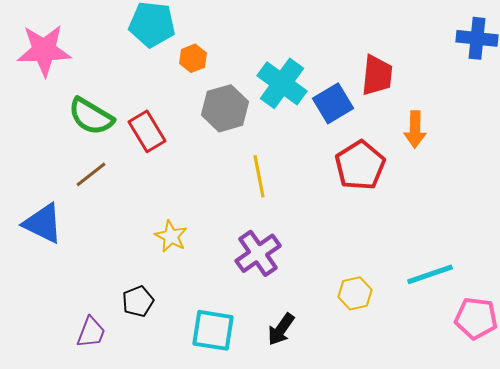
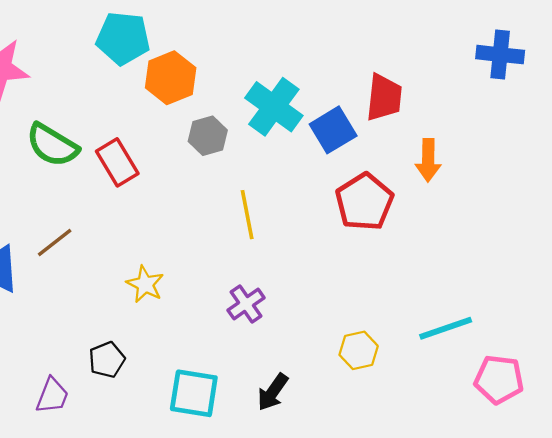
orange hexagon: (193, 58) -> (171, 78), size x1.6
gray hexagon: (225, 108) -> (208, 136), size x0.7
brown line: (91, 174) -> (55, 242), moved
purple cross: (258, 253) -> (246, 304), size x0.7

